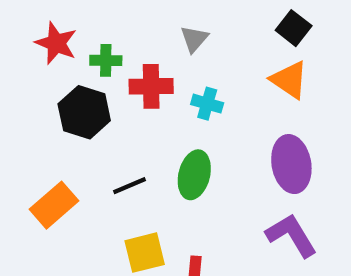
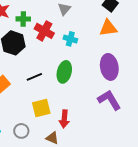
orange triangle: (289, 80) -> (108, 28), turned -42
red cross: (151, 86) -> (44, 31), turned 30

